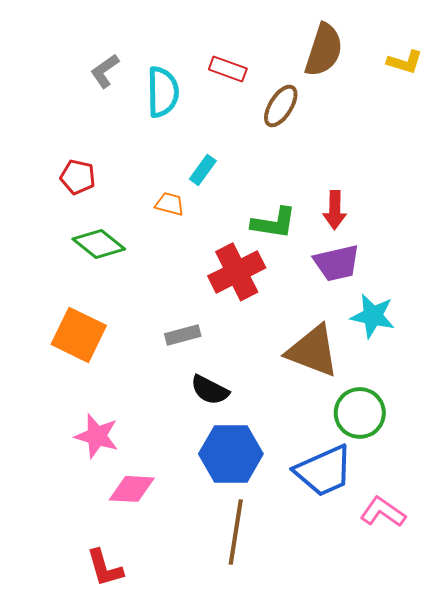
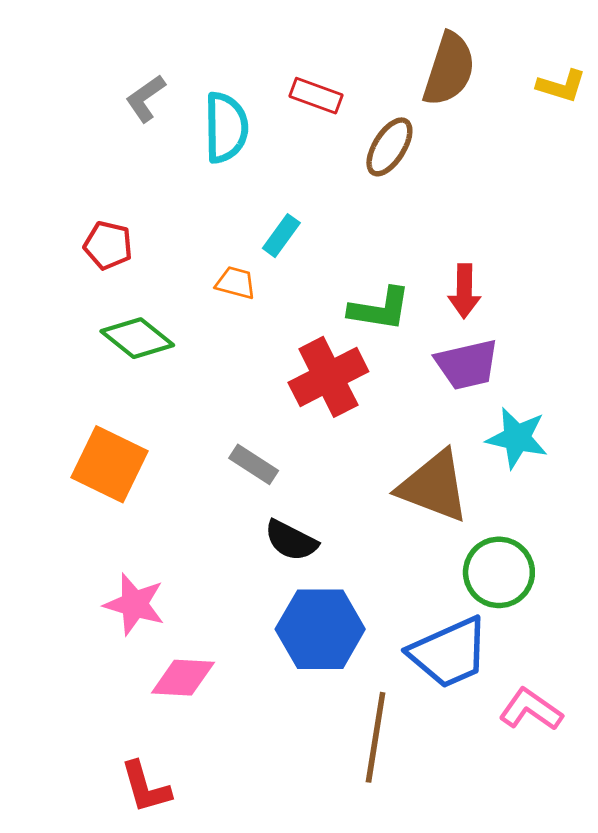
gray rectangle: (183, 335) -> (254, 464), turned 48
brown line: (236, 532) -> (376, 737), moved

